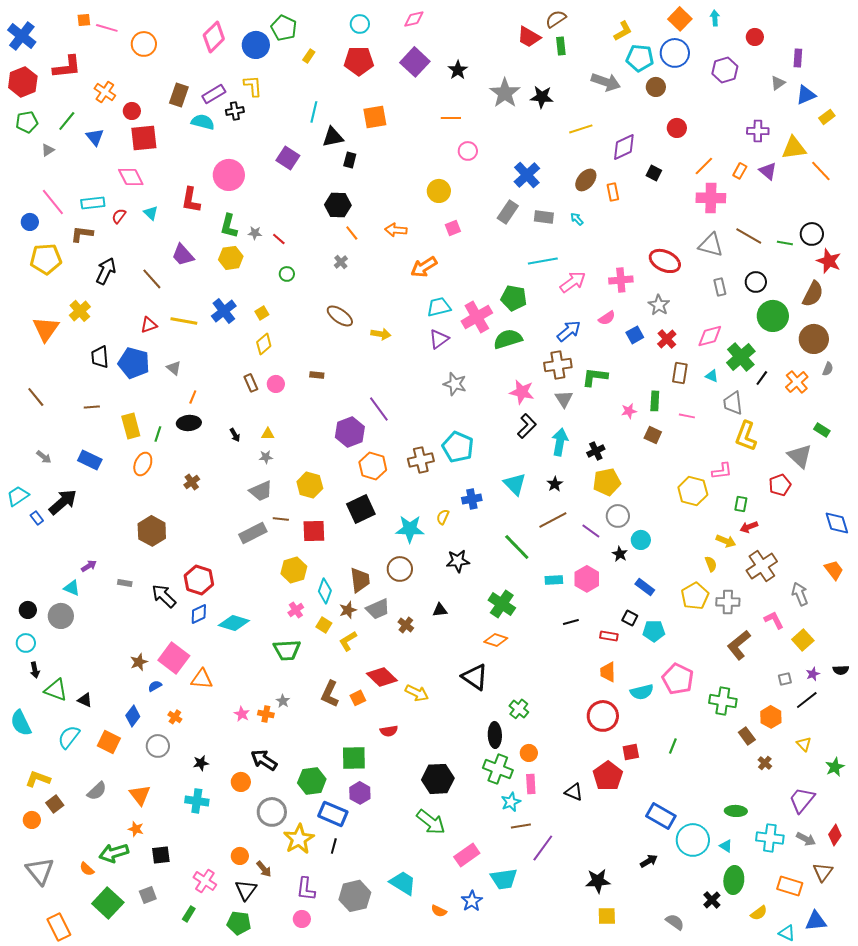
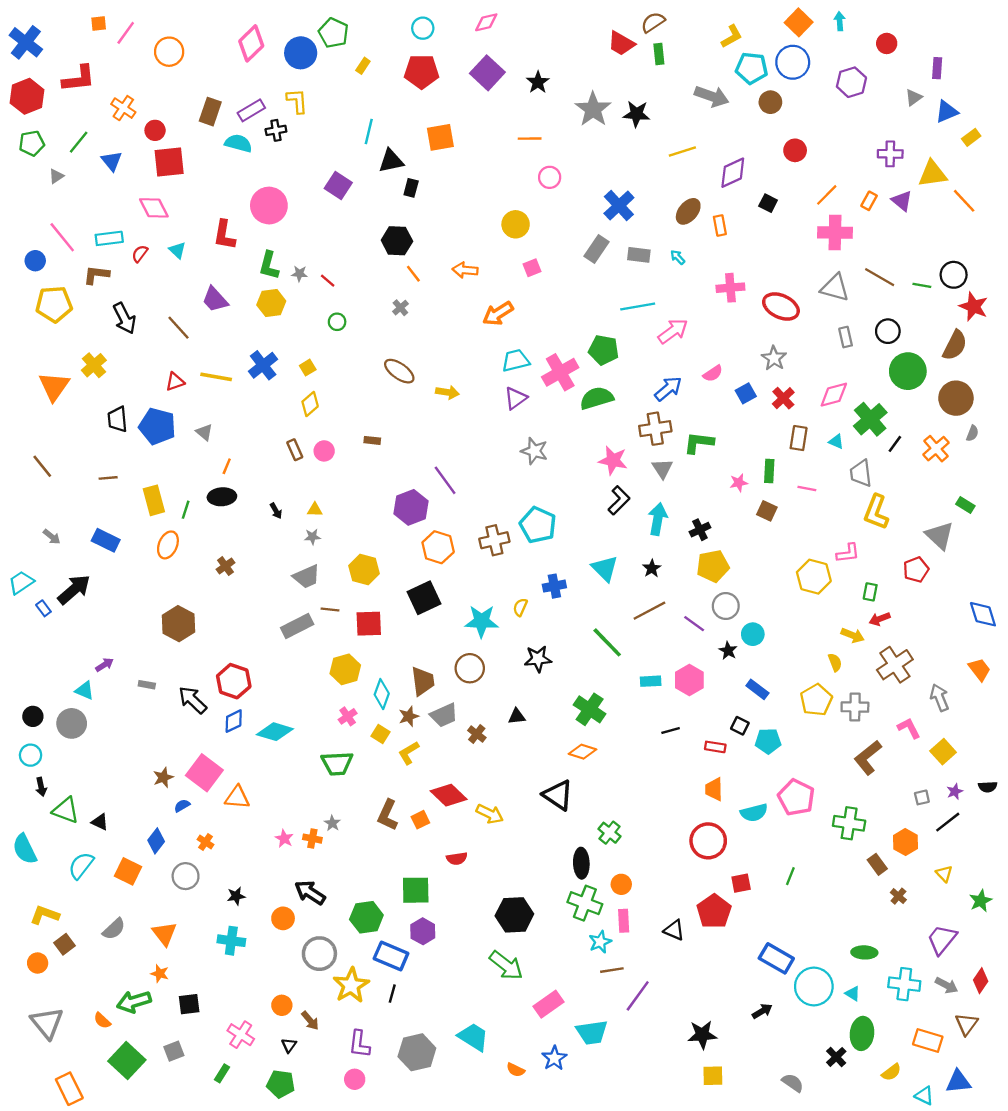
pink line: (107, 28) -> (126, 33), turned -70
black arrow: (106, 271) -> (124, 318), turned 128
pink cross: (621, 280) -> (730, 288), moved
black triangle: (246, 890) -> (289, 1045), size x0.6

